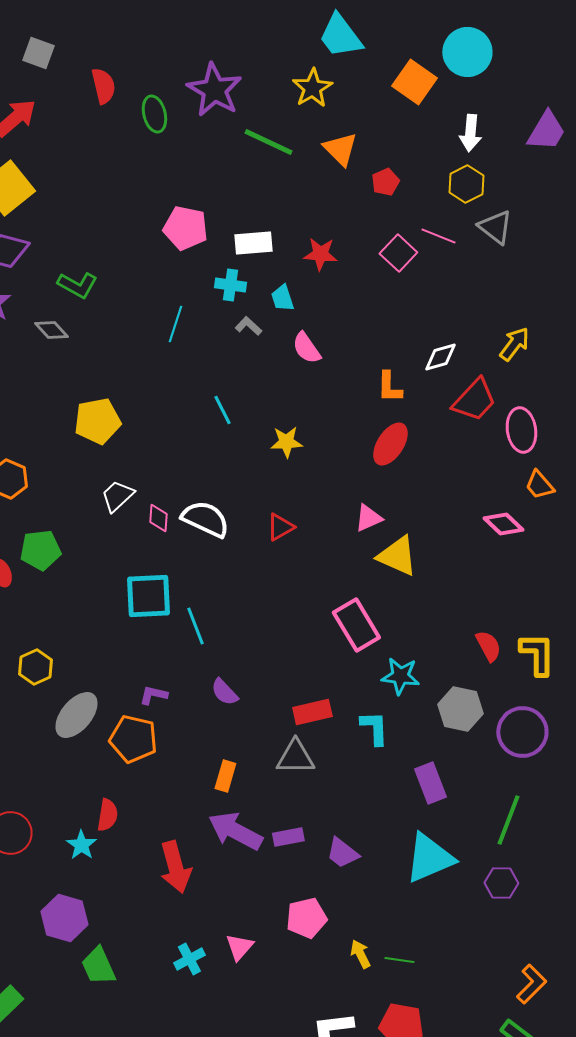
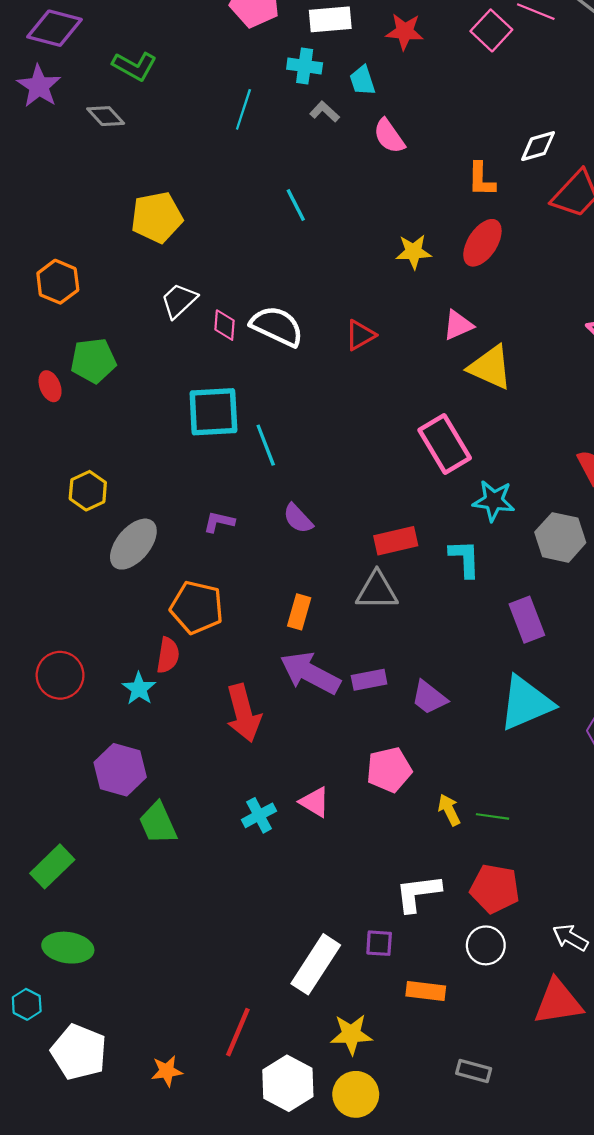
yellow star: (286, 442) -> (414, 252), moved
orange pentagon: (133, 739) -> (197, 607), moved
pink triangle: (239, 947) -> (315, 802), turned -40

